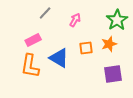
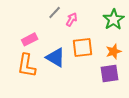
gray line: (45, 13) -> (55, 12), moved
orange star: (109, 44) -> (114, 51), moved
orange square: (86, 48) -> (83, 47), size x1.5

